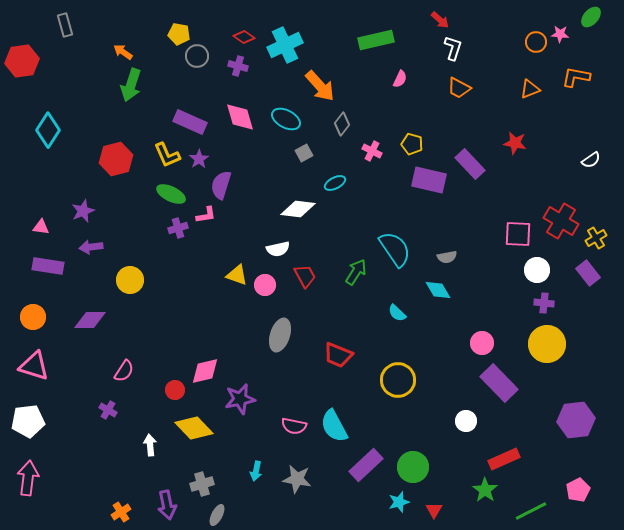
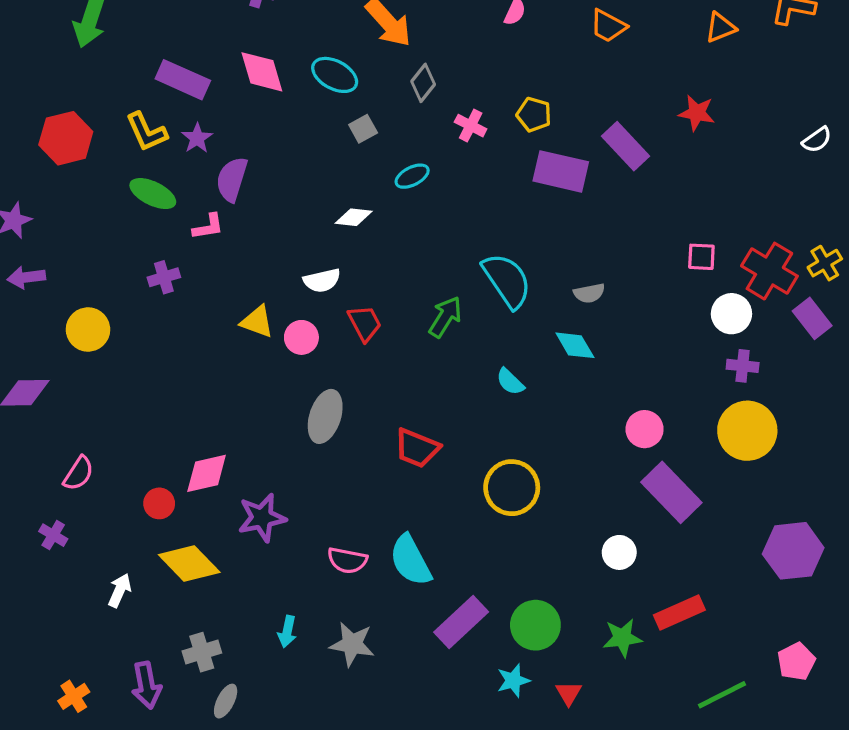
white diamond: (298, 209) -> (354, 217), size x0.7
red cross: (561, 221) -> (769, 271), moved
purple cross: (178, 228) -> (164, 277), moved
pink square: (518, 234) -> (701, 257), size x0.7
white arrow: (150, 445) -> (120, 590), turned 30
green star: (485, 490) -> (622, 638), moved, turned 30

